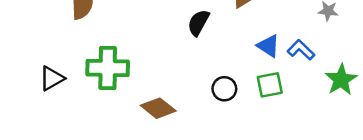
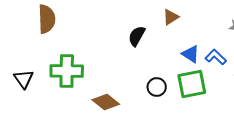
black triangle: (52, 78) -> (24, 79), turned -35
green square: (270, 85) -> (192, 84), size x1.4

